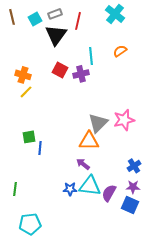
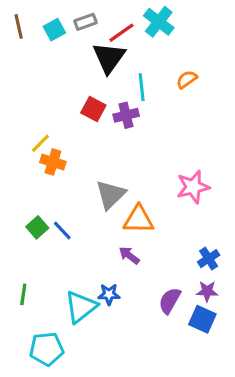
cyan cross: (115, 14) -> (159, 22), moved
red line: (78, 21) -> (121, 33), turned 42
black triangle: (56, 35) -> (109, 58), moved
orange cross: (23, 75) -> (53, 162), moved
gray triangle: (98, 123) -> (110, 195), moved
green square: (29, 137) -> (37, 227), moved, turned -32
blue line: (40, 148) -> (62, 230), turned -48
cyan triangle: (90, 186) -> (81, 307), moved, turned -45

